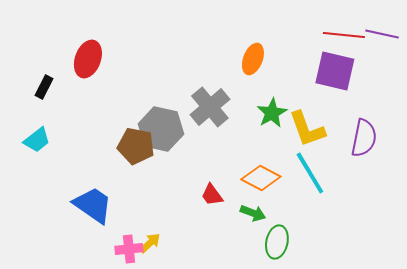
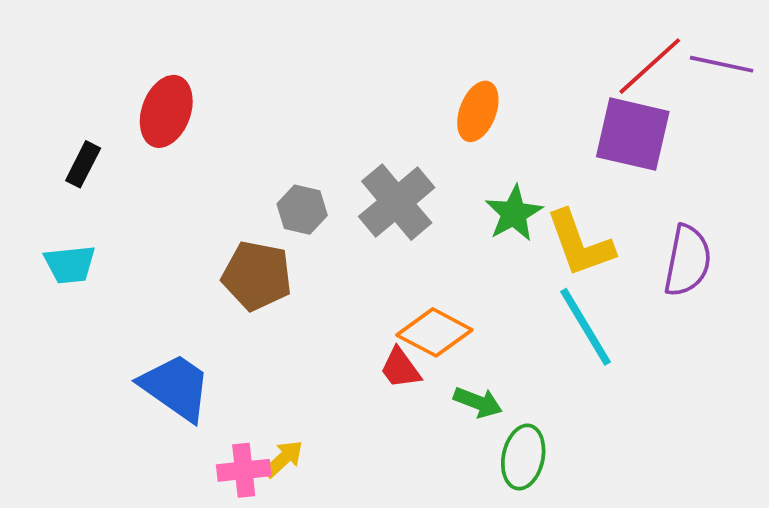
red line: (344, 35) -> (650, 66), turned -48
gray hexagon: (161, 129) -> (302, 210), moved, size x0.6
cyan trapezoid: (37, 140) -> (70, 264), turned 32
orange diamond: (261, 178) -> (434, 332), moved

